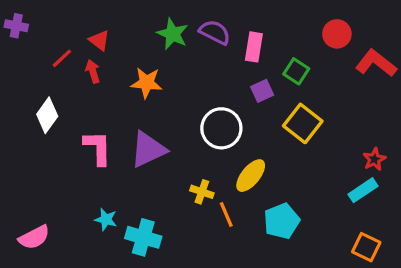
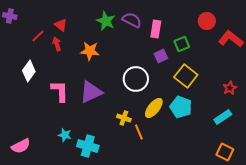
green square: (296, 71) -> (182, 44), turned 35
red star: (374, 159) -> (230, 88), moved
cyan pentagon: (282, 221) -> (181, 107), moved, turned -30

